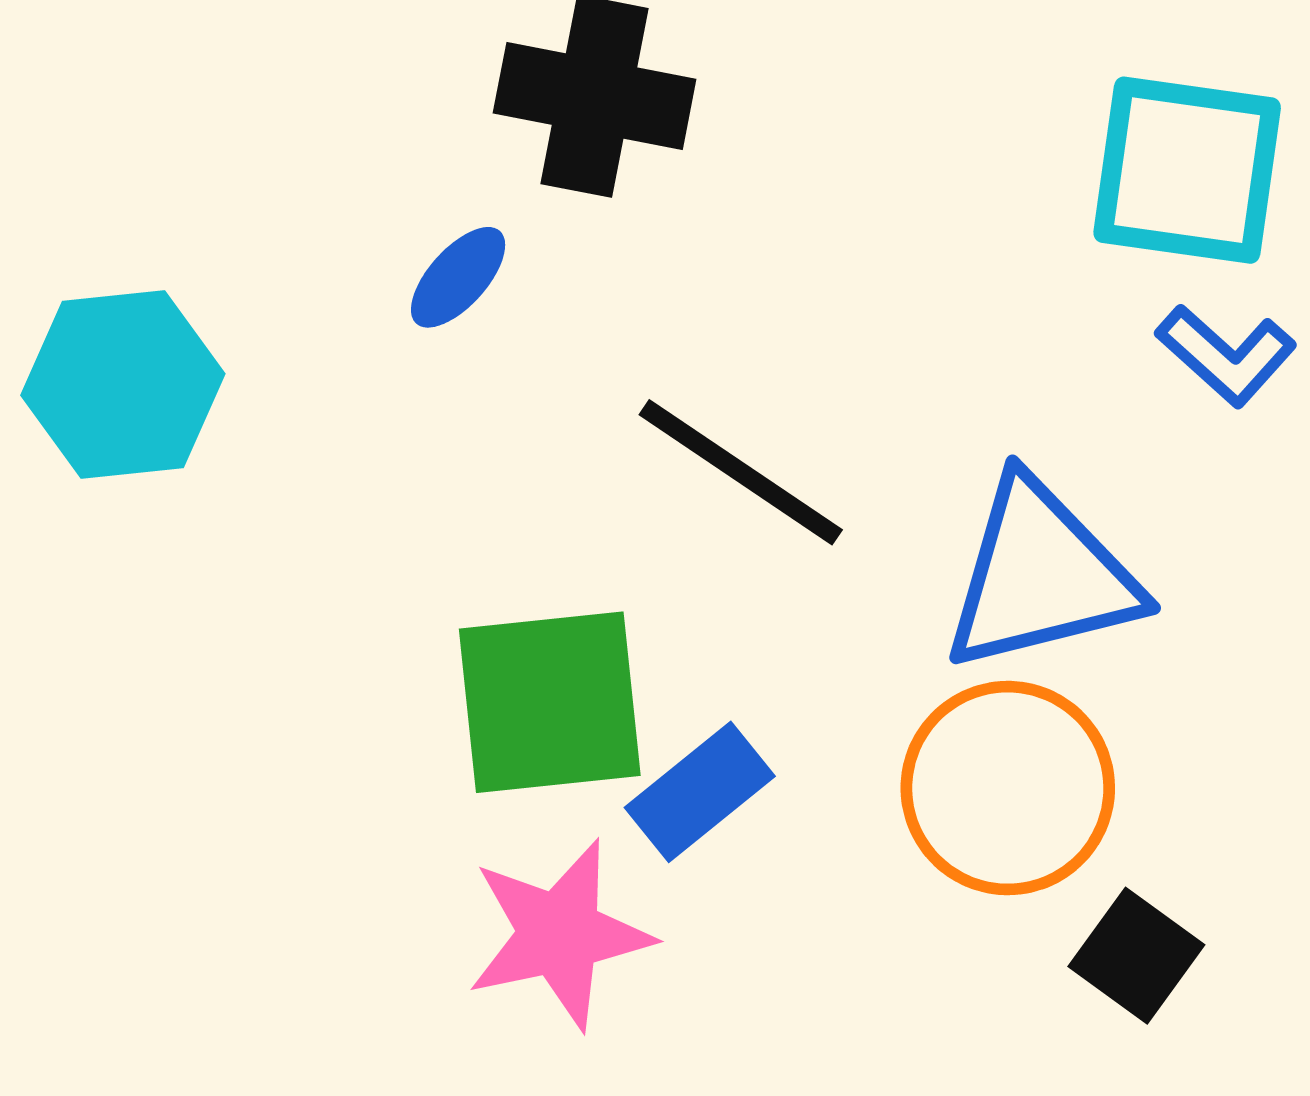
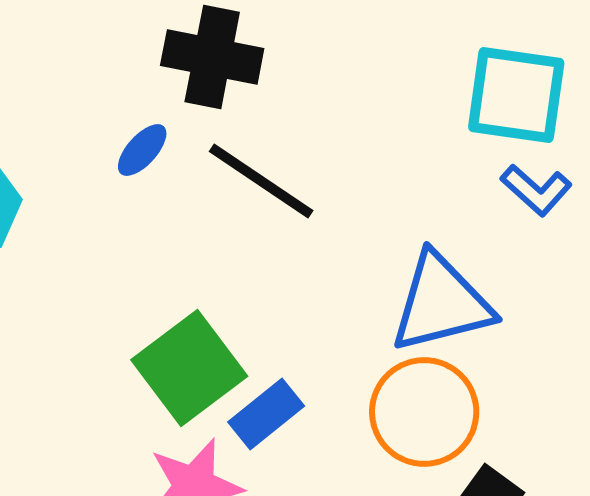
black line: (741, 472) -> (261, 181), moved
green square: (550, 702) -> (189, 368), turned -31

